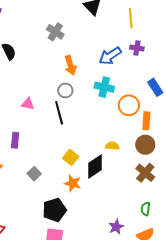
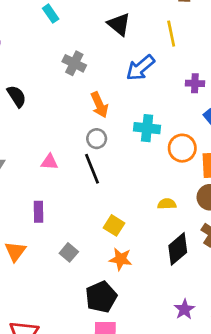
purple cross: (137, 48) -> (195, 83), moved
blue arrow: (110, 56) -> (140, 68), moved
black diamond: (95, 167) -> (178, 249), moved

